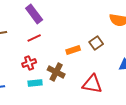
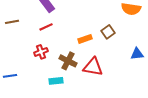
cyan rectangle: (35, 83) -> (56, 81), moved
red triangle: (92, 84) -> (93, 67), moved

